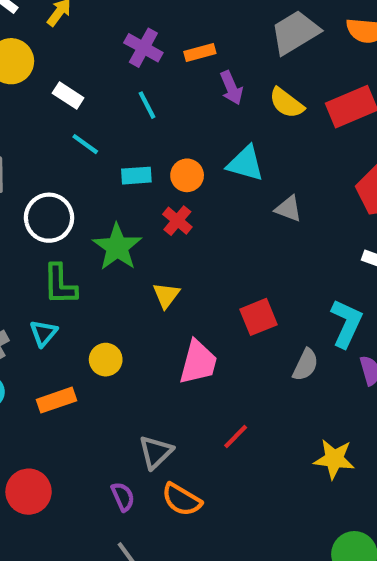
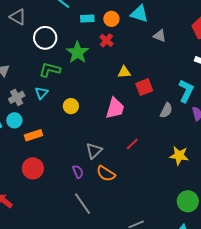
green L-shape: (60, 284) -> (50, 70), turned 105
yellow triangle: (166, 295) -> (124, 72), moved, turned 48
orange rectangle: (56, 400) -> (34, 135), moved

